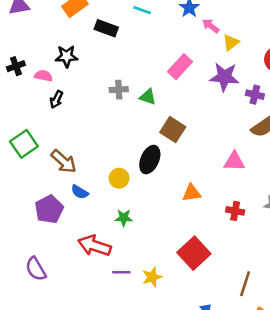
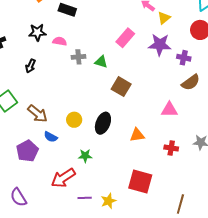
pink semicircle: (43, 76) -> (60, 41), moved
black ellipse: (150, 160) -> (103, 123), moved
yellow circle: (119, 178) -> (74, 120), moved
red arrow: (94, 246) -> (63, 178), turned -50
red square: (194, 253) -> (140, 181), turned -30

